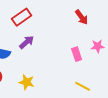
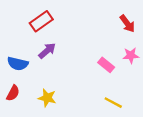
red arrow: (82, 17) -> (127, 24), moved
pink rectangle: (77, 54) -> (106, 65), turned -32

